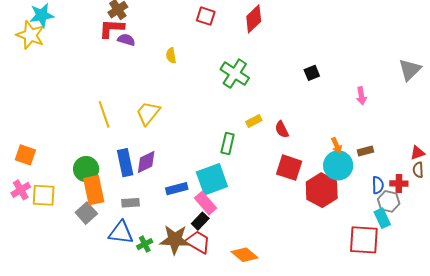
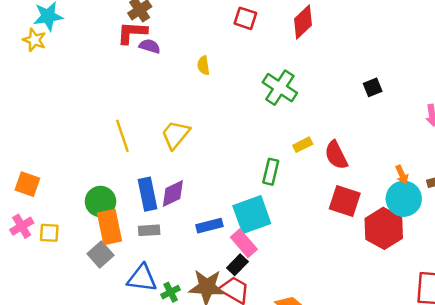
yellow star: (30, 35) -> (34, 40), size x0.7
red semicircle: (282, 129) -> (336, 155), size x1.4
yellow square: (44, 195) -> (49, 233), size x0.7
gray rectangle: (130, 203) -> (149, 230), moved

